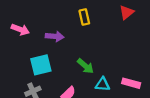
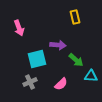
pink arrow: (20, 30) -> (19, 28), turned 49
purple arrow: (55, 36) -> (58, 45), moved

